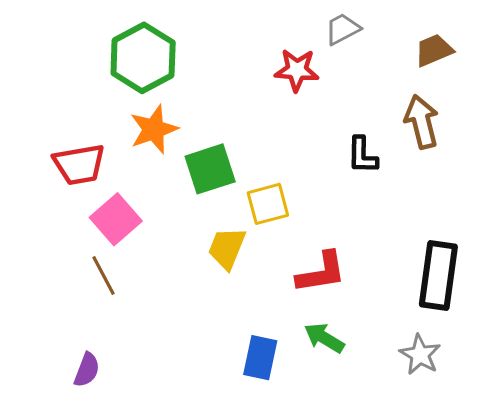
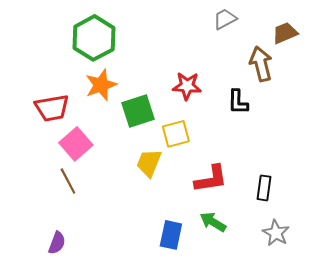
red star: (297, 70) -> (187, 86), moved
brown arrow: (422, 122) -> (261, 64), moved
black rectangle: (438, 275) -> (264, 188), moved, size x0.6

